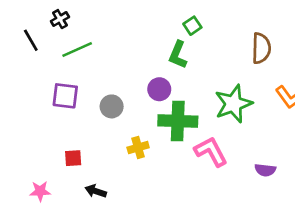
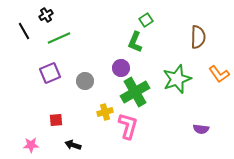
purple square: (65, 96) -> (50, 73), turned -30
green cross: (178, 121) -> (135, 92), turned -32
pink L-shape: (211, 151) -> (128, 126), moved, turned 44

